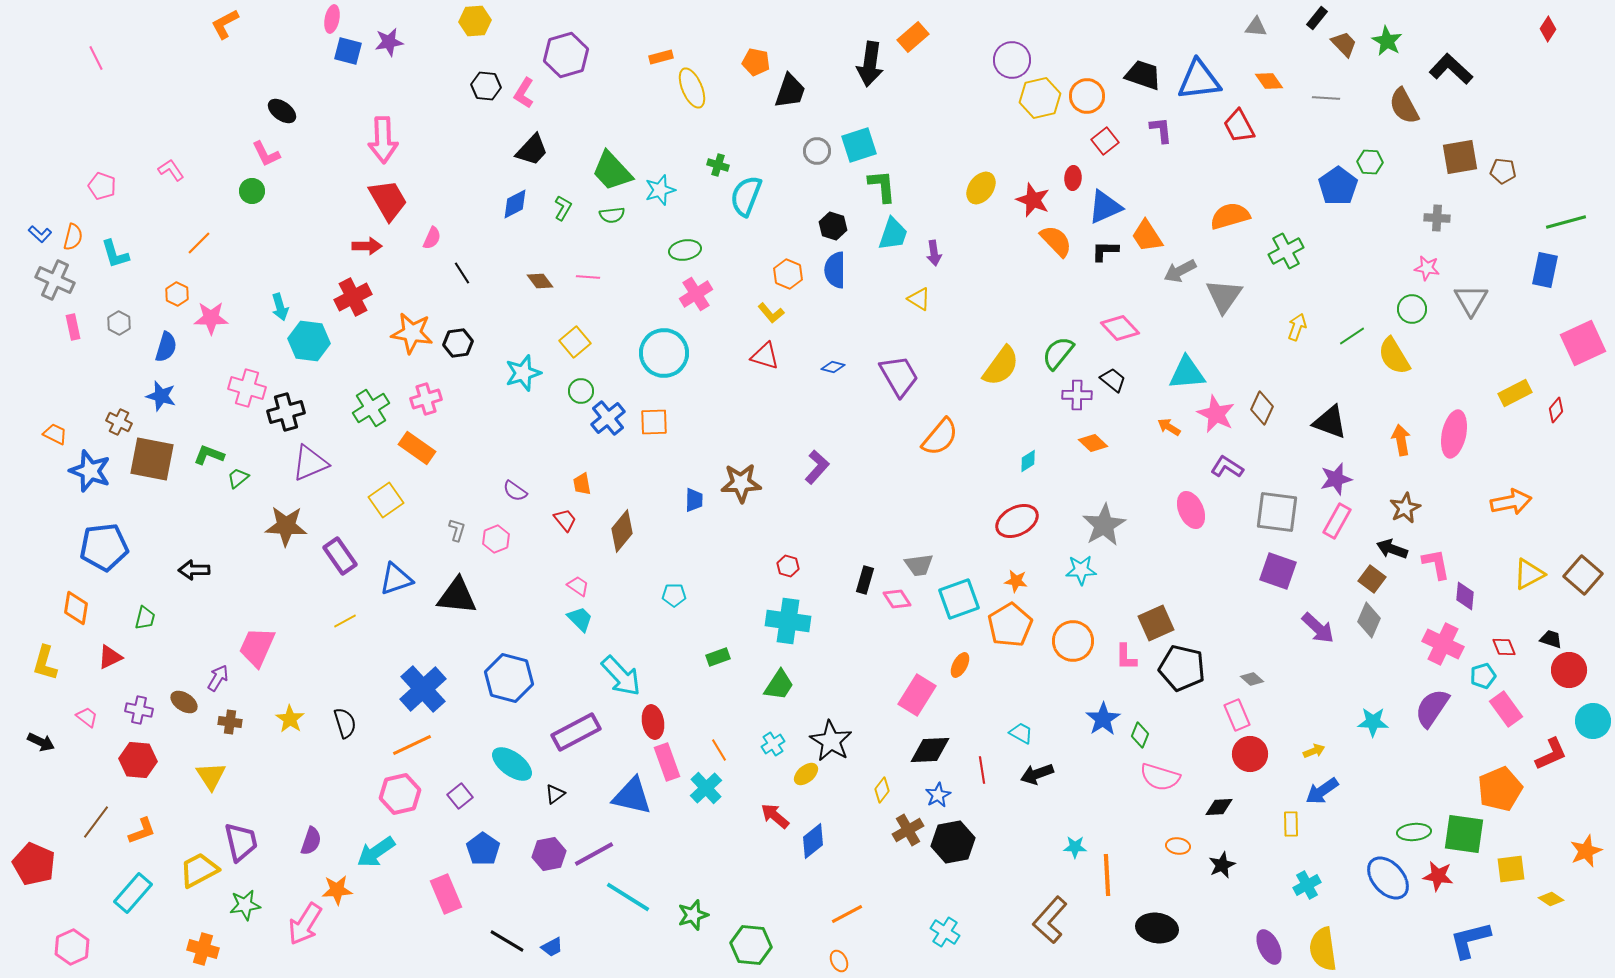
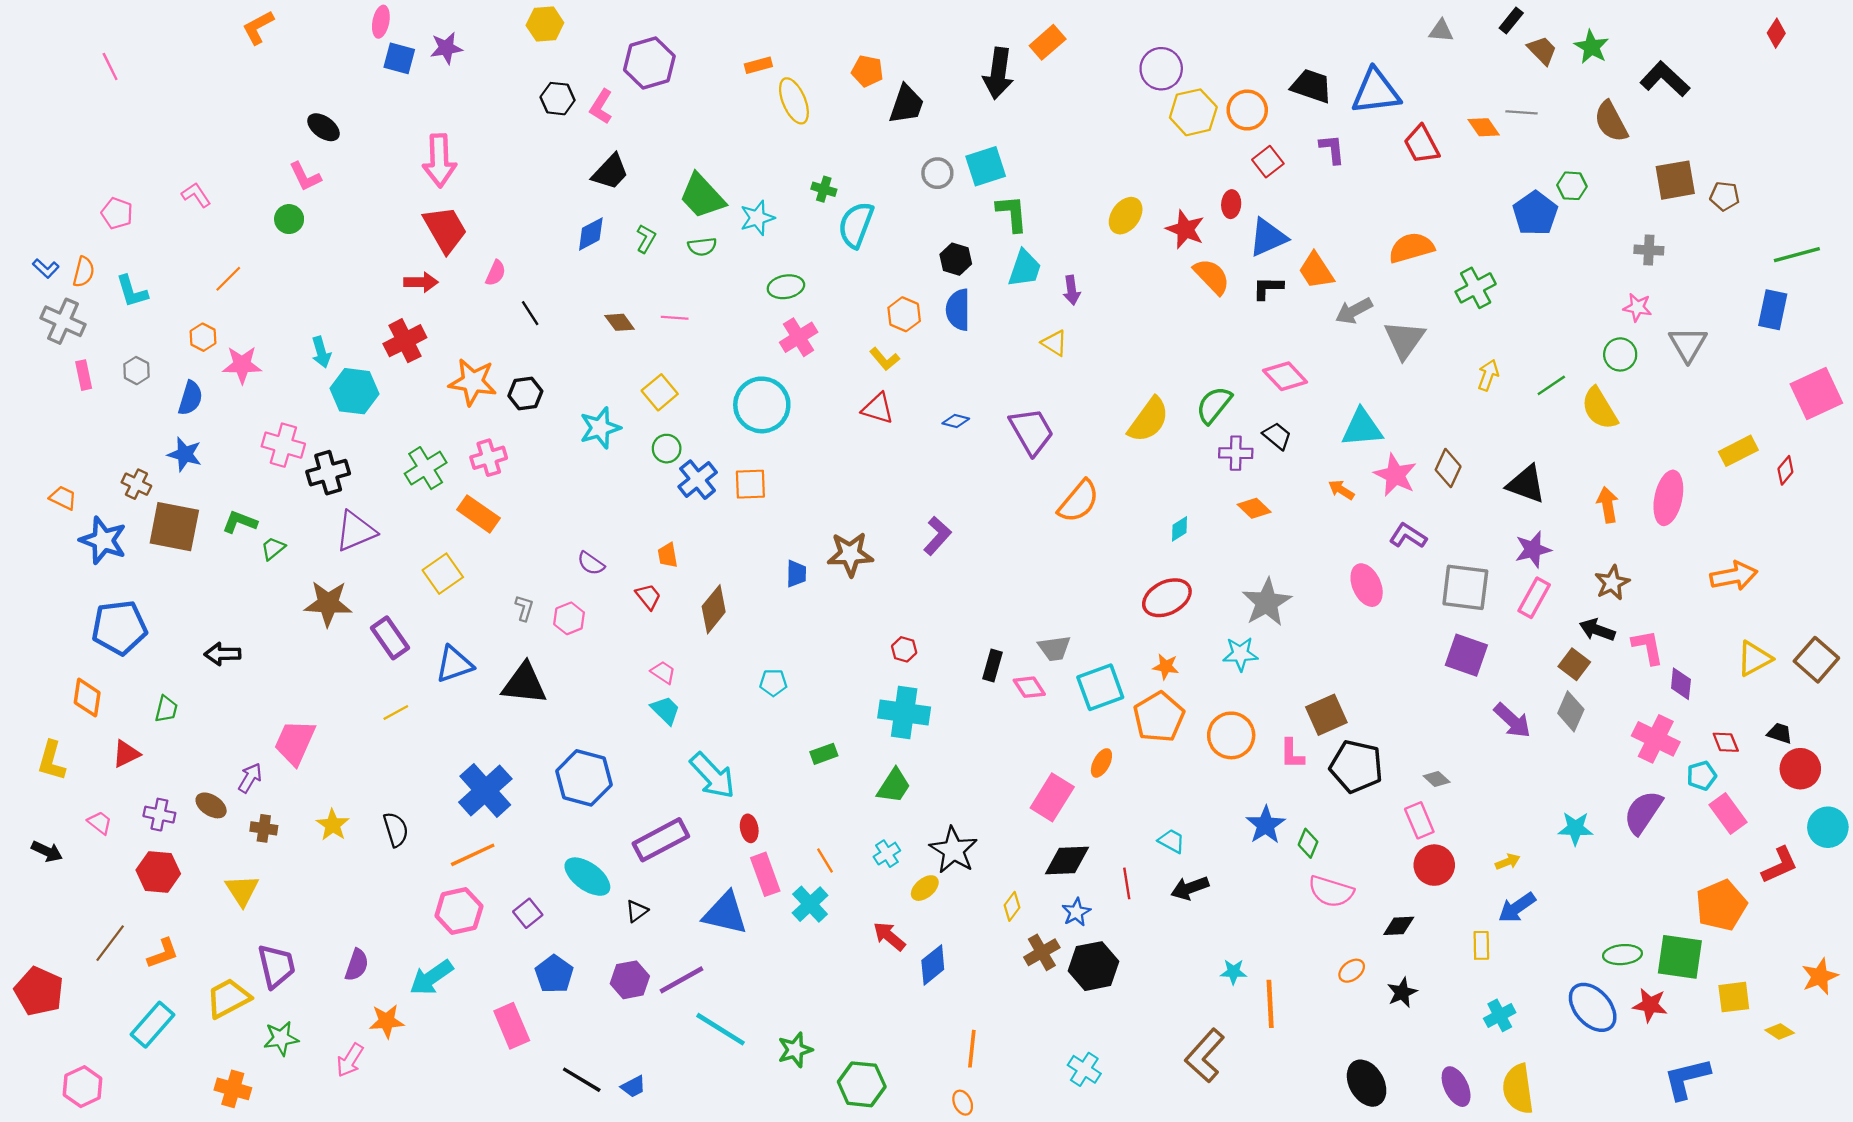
orange diamond: (1269, 81) -> (1484, 127), moved
red ellipse: (653, 722) -> (749, 828), size x0.7
orange ellipse: (1178, 846) -> (1352, 971), turned -45
orange line: (847, 914) -> (972, 1049), turned -56
pink arrow: (305, 924) -> (350, 1060), size x0.7
black ellipse: (1157, 928) -> (1367, 1083), moved, turned 51

